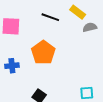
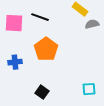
black line: (50, 17) -> (40, 17), moved

